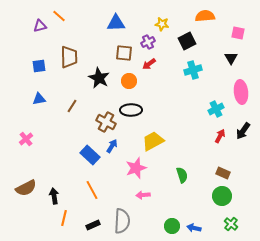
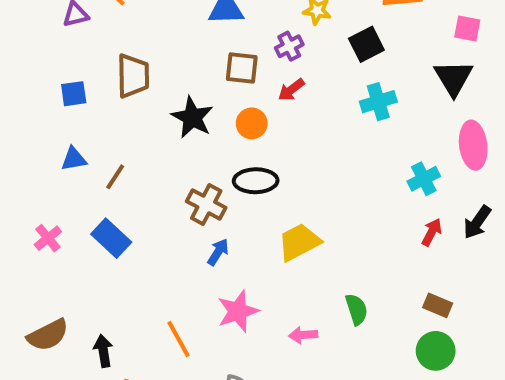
black triangle: (231, 58) -> (453, 78), size x1.5
brown line: (72, 106) -> (115, 177), moved
blue rectangle: (90, 155) -> (111, 238), moved
pink star: (136, 168) -> (238, 311), moved
pink arrow: (143, 195) -> (303, 335), moved

